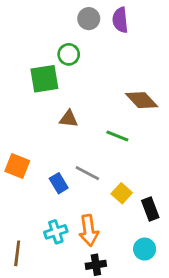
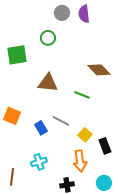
green square: (44, 79) -> (17, 55), moved
brown triangle: (69, 119) -> (48, 83), size x1.5
orange arrow: (89, 230) -> (80, 161), moved
cyan circle: (145, 249) -> (104, 183), moved

